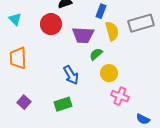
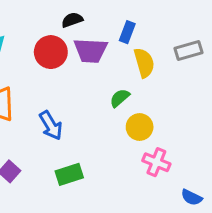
gray rectangle: (141, 23) -> (189, 50), size x0.7
purple trapezoid: (83, 35) -> (91, 50), moved
blue arrow: (71, 75) -> (51, 125), moved

